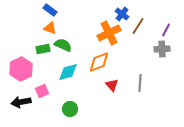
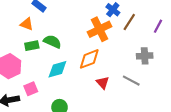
orange triangle: (50, 28) -> (27, 24), moved
gray cross: (162, 49) -> (145, 56), moved
gray line: (140, 83) -> (131, 81), turned -66

